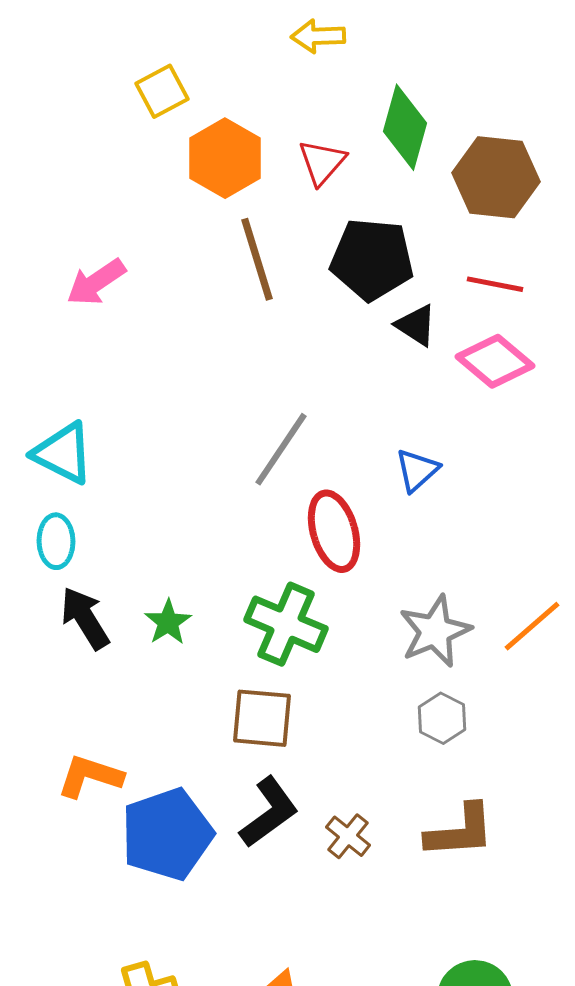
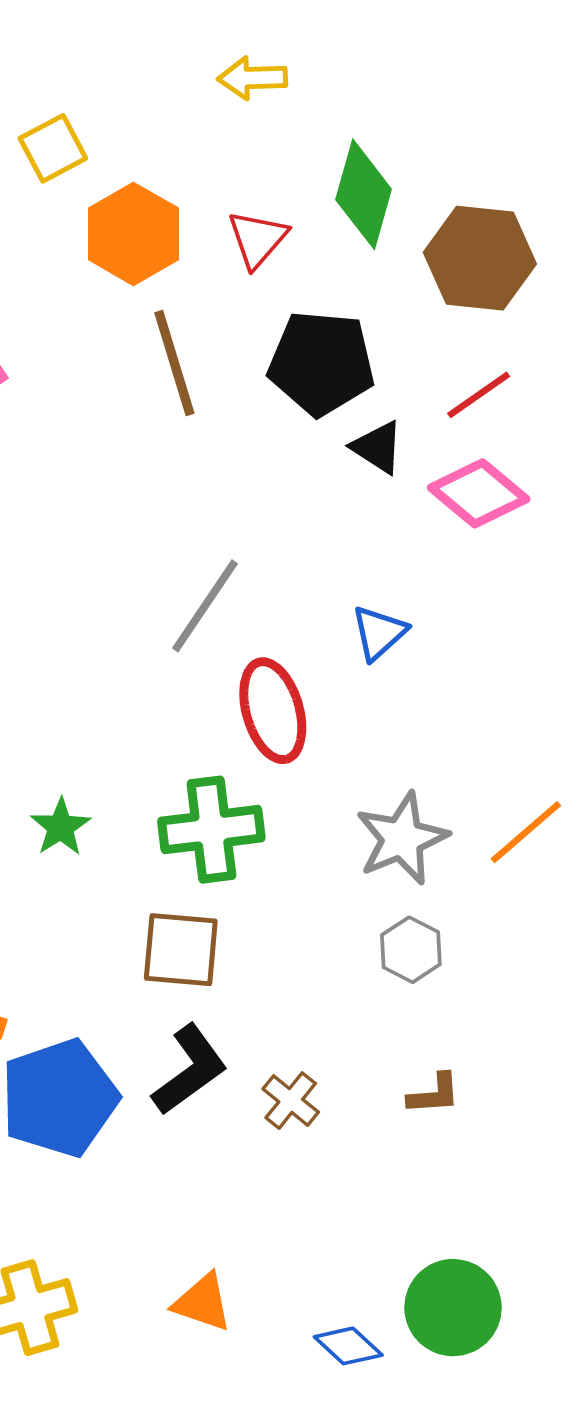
red line: (495, 284) -> (479, 395), turned -46
green cross: (286, 624) -> (211, 830), turned -30
brown L-shape: (460, 831) -> (434, 1094), size x0.6

